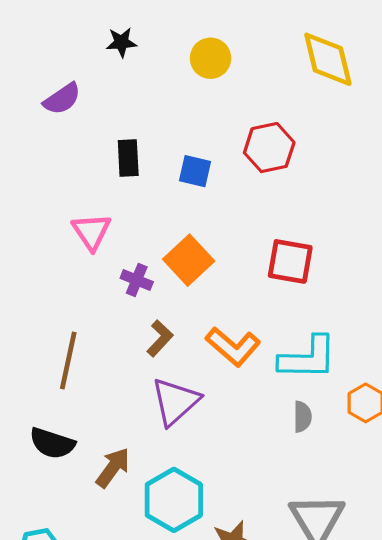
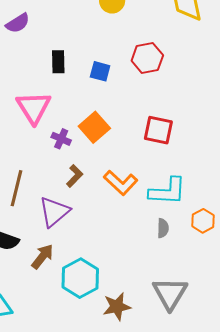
pink triangle: (91, 232) -> (34, 107), size x1.4
purple triangle: (175, 401) -> (54, 212), moved

